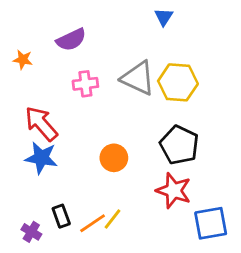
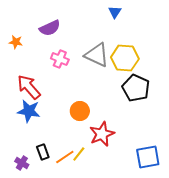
pink cross: (85, 84) -> (60, 59), turned 30
black pentagon: (179, 145) -> (136, 88), moved
red star: (174, 191) -> (102, 134), moved, turned 30

